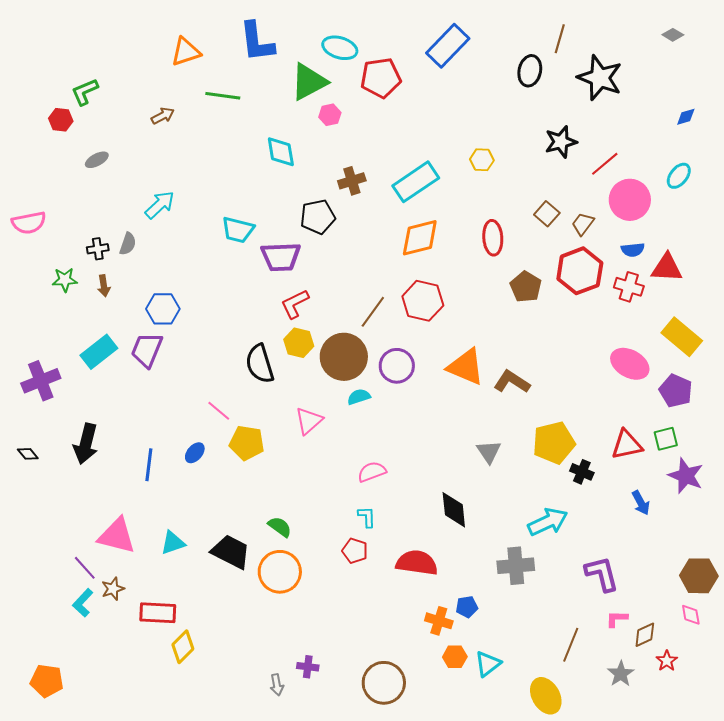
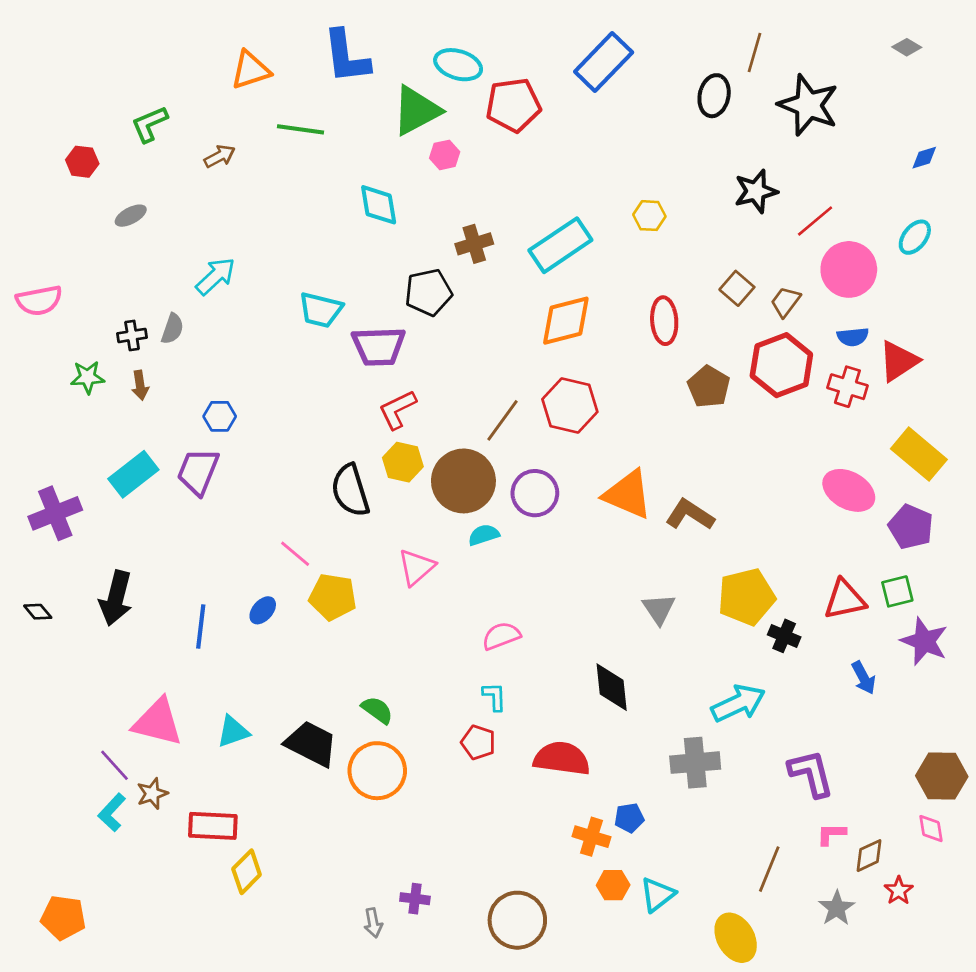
green L-shape: (85, 92) -> (150, 124), moved
red triangle: (667, 268) -> (899, 361), turned -36
blue hexagon: (163, 309) -> (220, 416), size x0.7

